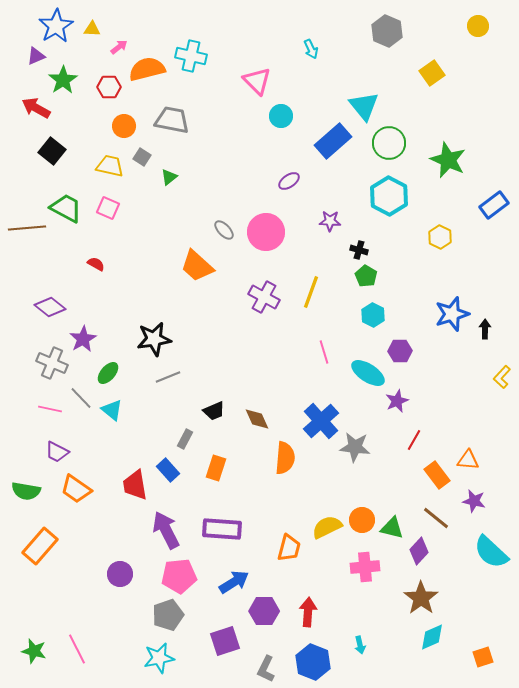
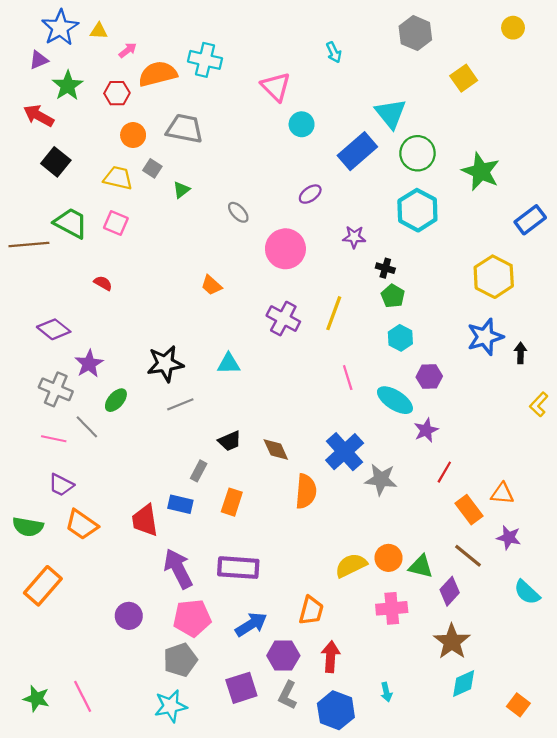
gray ellipse: (224, 230) -> (238, 212), moved
yellow hexagon: (440, 237) -> (494, 277), moved, size x1.6
orange trapezoid: (197, 266) -> (211, 285), size x0.6
cyan triangle: (112, 410) -> (229, 364), moved, turned -40
blue rectangle: (168, 470) -> (180, 504), turned -35
orange trapezoid: (289, 548) -> (311, 610), moved
cyan semicircle: (491, 552) -> (527, 592), size x0.7
orange square: (483, 657) -> (518, 705), turned -35
gray L-shape: (266, 669) -> (288, 695), moved

